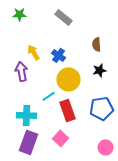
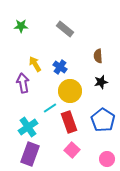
blue pentagon: (102, 108) -> (103, 120), turned -30
cyan cross: (26, 115) -> (28, 127), turned -36
pink square: (60, 138) -> (72, 150), moved

